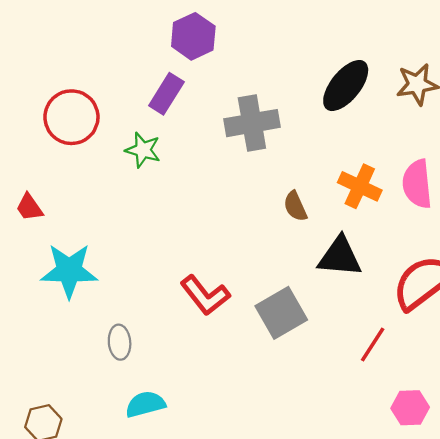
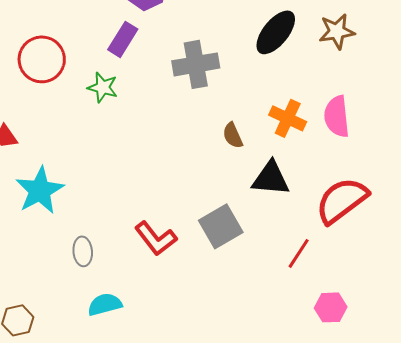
cyan star: (69, 271) -> (40, 190), turned -30
red L-shape: (205, 295) -> (156, 238), moved

